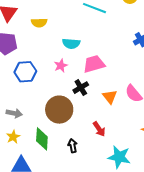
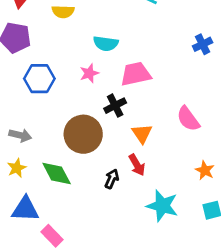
orange triangle: (110, 97) -> (142, 134), moved
green diamond: (42, 139) -> (57, 174), turned -35
black arrow: (73, 146) -> (112, 179), moved, turned 32

